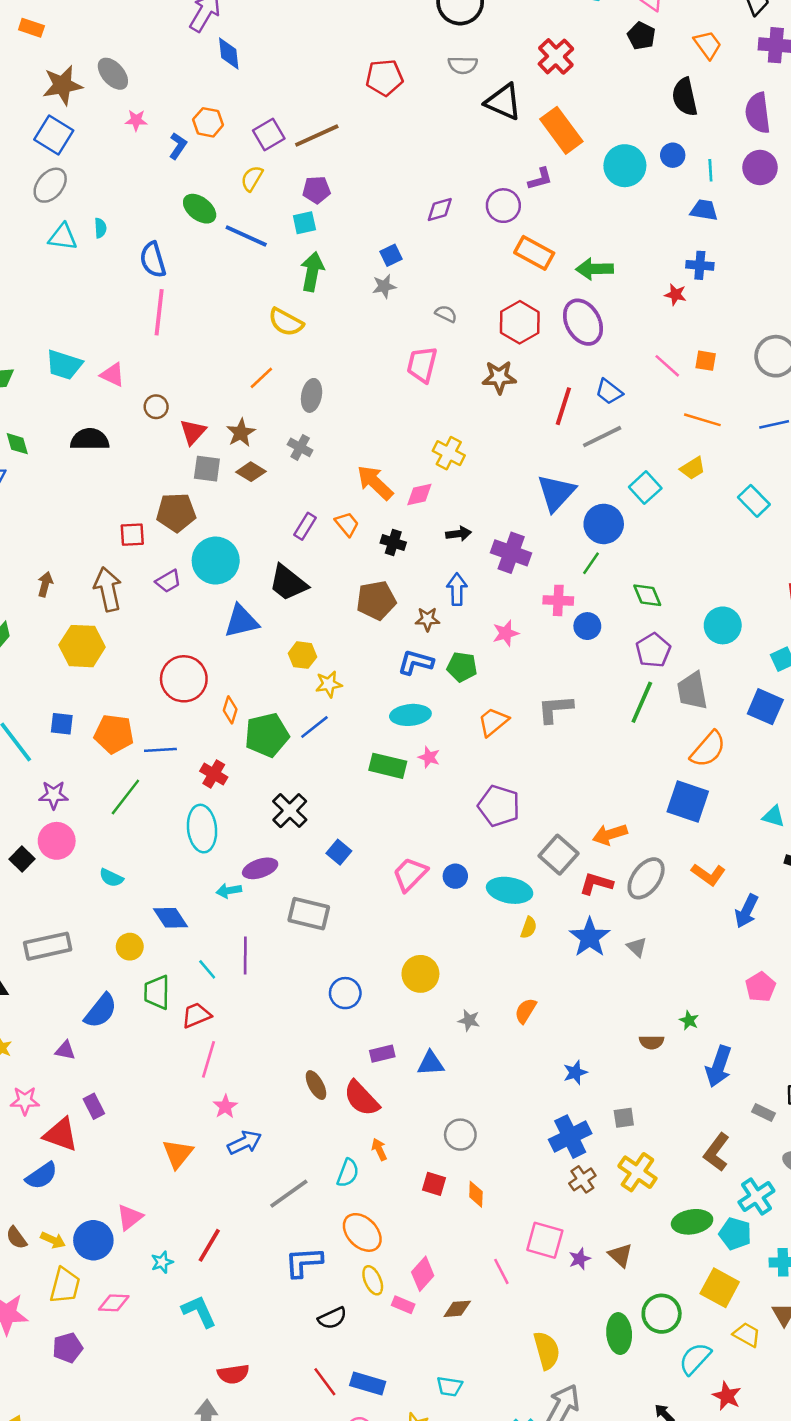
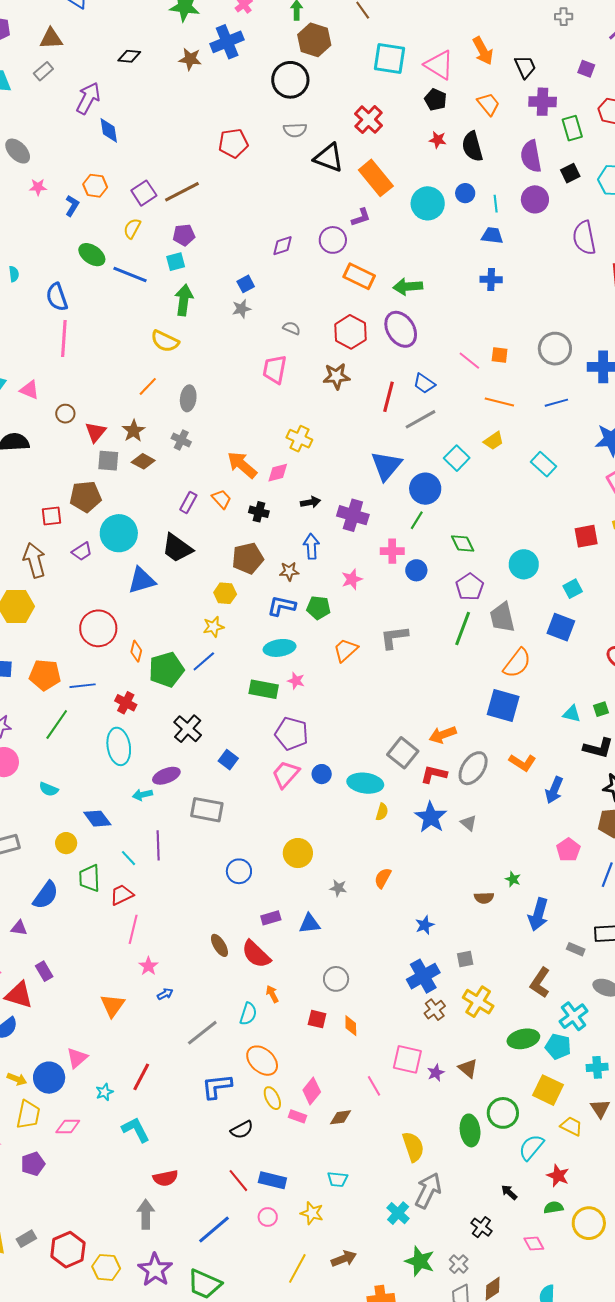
red star: (675, 295) -> (438, 140), moved
yellow hexagon: (302, 655) -> (225, 593), moved
purple pentagon: (499, 806) -> (292, 734), moved
blue arrow: (245, 1143) -> (165, 994), size x0.6

